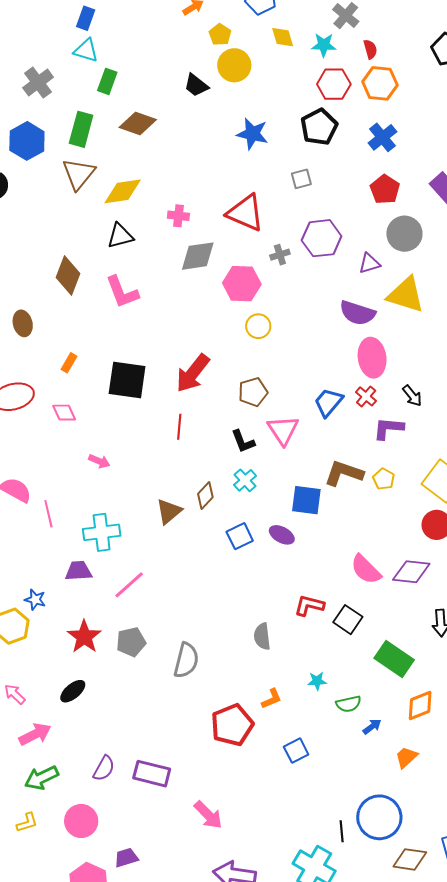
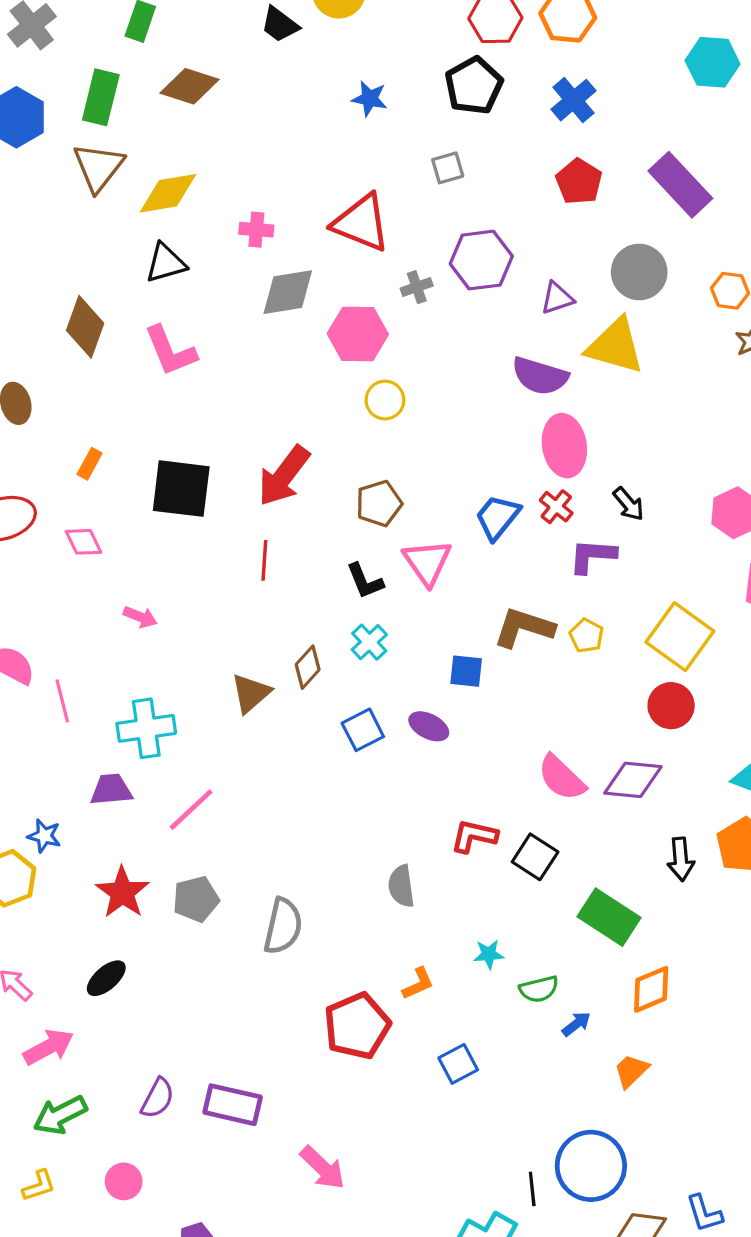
blue star: (252, 134) -> (370, 99), size x0.7
gray circle: (404, 234) -> (639, 272), moved
blue square: (306, 500) -> (466, 671), size x0.7
pink circle: (81, 821) -> (124, 1181), size x0.7

